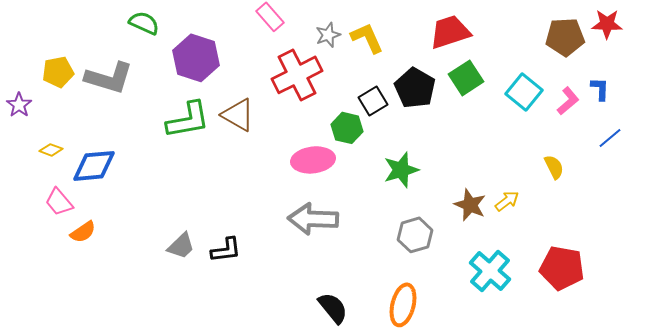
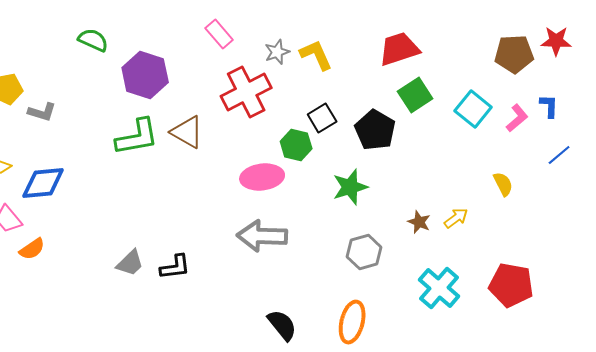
gray L-shape: (109, 78) -> (42, 112), moved, size x0.6
black pentagon: (415, 88) -> (375, 130), moved
brown star: (470, 205) -> (419, 222), size x0.7

